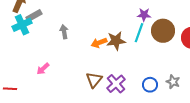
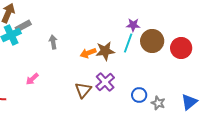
gray star: (173, 82) -> (158, 103), moved
purple cross: (116, 84) -> (105, 82), moved

